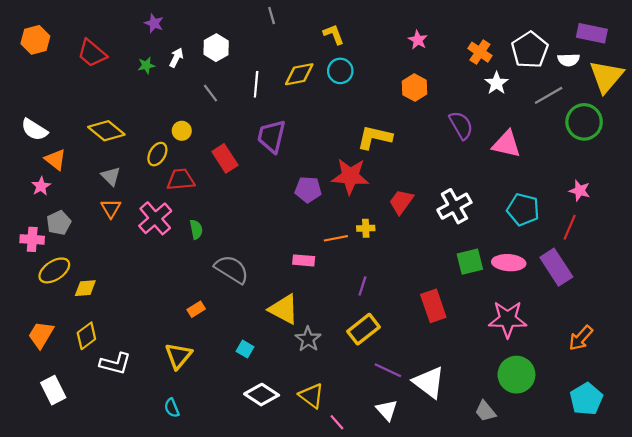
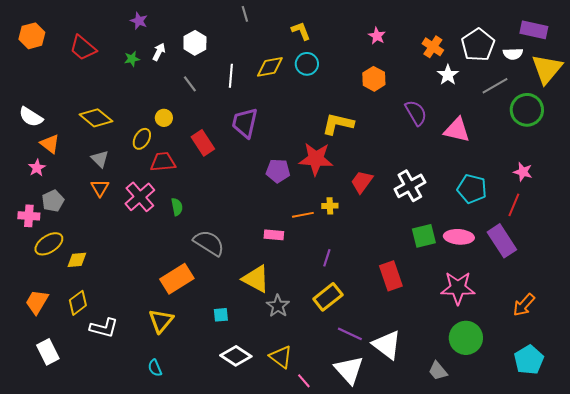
orange rectangle: (196, 309) -> (177, 279), size x2.0
cyan square: (245, 349) -> (221, 315), turned -35
white triangle: (387, 410) -> (349, 370), size x1.5

